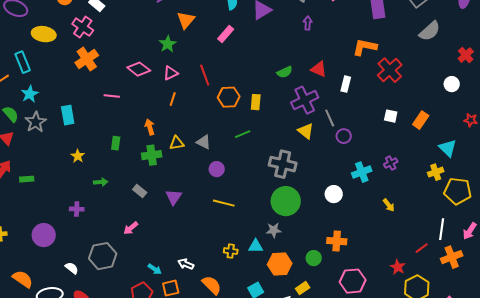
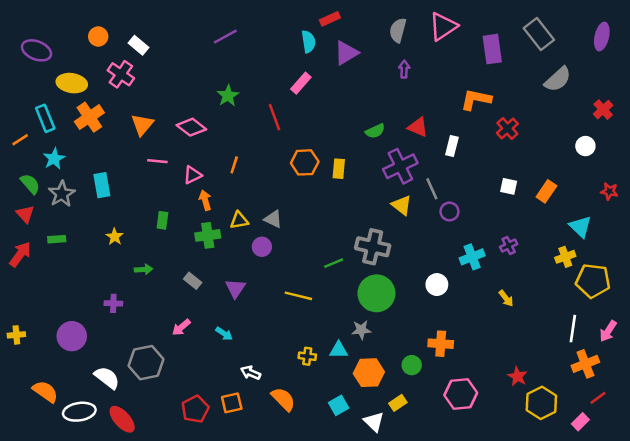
orange triangle: (186, 20) -> (142, 125), moved
orange cross: (87, 59) -> (89, 117), moved
red cross: (390, 70) -> (507, 128), size x0.7
pink triangle: (171, 73) -> (193, 175), moved
red line: (205, 75) -> (274, 117), moved
green line: (243, 134) -> (334, 263), moved
purple circle: (217, 169) -> (262, 247), moved
green rectangle: (27, 179) -> (57, 239), moved
red line: (422, 248) -> (598, 398), moved
white semicircle: (72, 268) -> (107, 378), size x1.5
cyan arrow: (155, 269) -> (224, 334), moved

